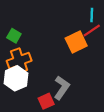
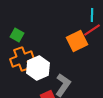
white hexagon: (16, 78) -> (38, 68), moved

